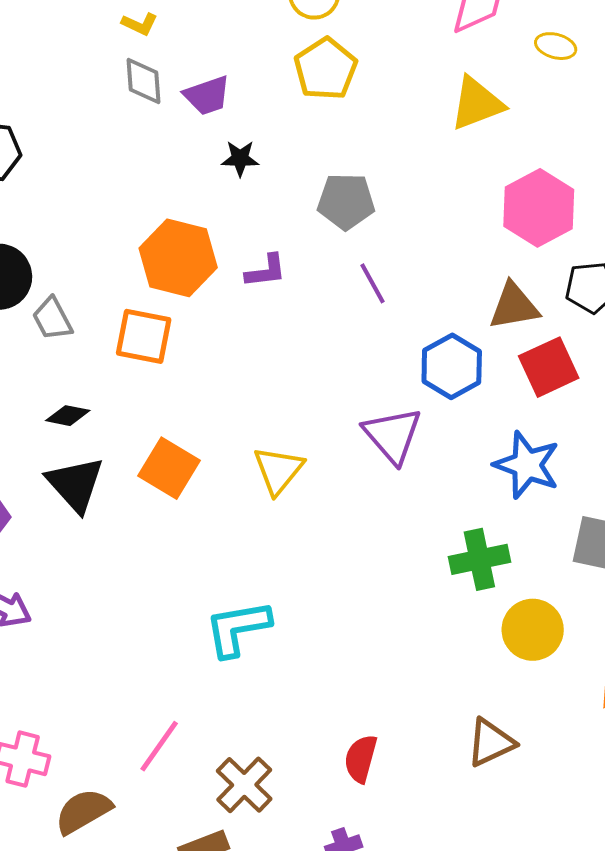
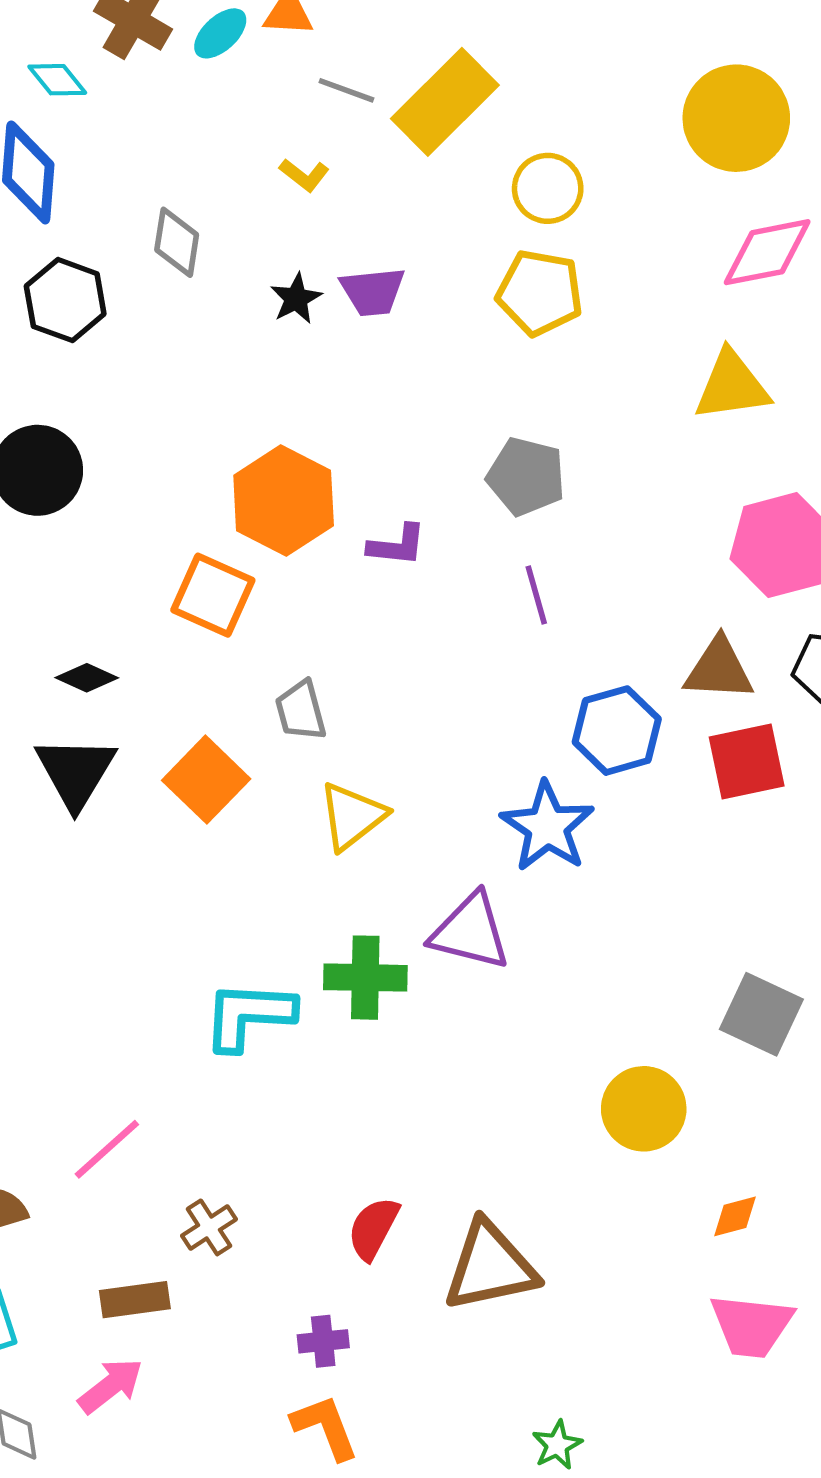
yellow pentagon: (326, 69) -> (540, 293), turned 30
gray diamond: (144, 81) -> (177, 242), moved
black star: (240, 158) -> (296, 299), moved, turned 30
gray trapezoid: (52, 319) -> (301, 711), moved
purple triangle: (393, 435) -> (470, 932), moved, turned -48
blue star: (527, 465) -> (547, 827), moved
green cross: (479, 559) -> (365, 978), moved
brown triangle: (491, 743) -> (490, 1266), moved, size x1.4
brown cross: (244, 785) -> (209, 1227), size x0.7

